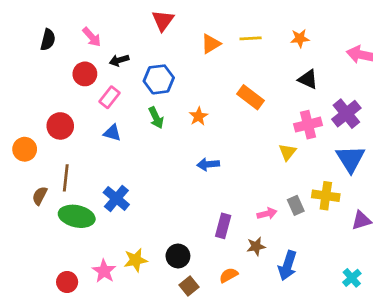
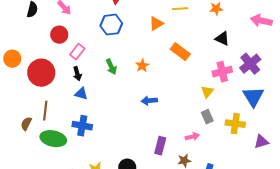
orange triangle: (211, 44) -> (156, 24), moved
black arrow: (119, 60) -> (77, 74), moved, turned -88
blue hexagon: (159, 79) -> (111, 25), moved
red circle: (60, 126) -> (41, 73), size x1.4
blue triangle: (112, 133) -> (81, 94), moved
orange circle: (25, 149) -> (12, 59), moved
blue cross: (116, 198) -> (82, 126), turned -30
gray rectangle: (296, 205) -> (207, 117), moved

